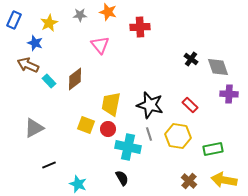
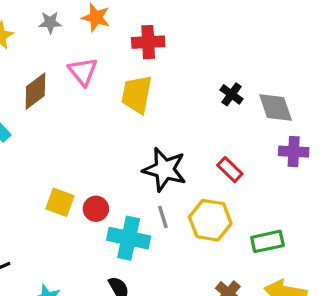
brown diamond: (75, 79) -> (35, 91), moved
yellow trapezoid: (111, 104) -> (137, 94), moved

